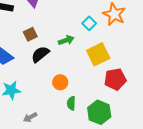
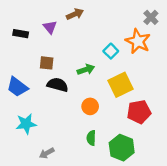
brown square: (30, 34) -> (47, 63), turned 32
black semicircle: (40, 54) -> (58, 85), turned 54
orange circle: (60, 82) -> (90, 106), moved

